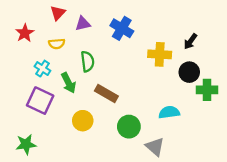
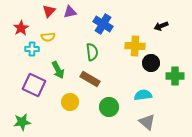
purple triangle: (83, 24) -> (70, 12), moved
black arrow: (190, 41) -> (161, 26), moved, turned 32
green semicircle: (87, 61) -> (92, 52), moved
cyan cross: (42, 69) -> (32, 49), moved, turned -32
black circle: (189, 72) -> (151, 63), moved
gray triangle: (155, 147) -> (147, 122), moved

